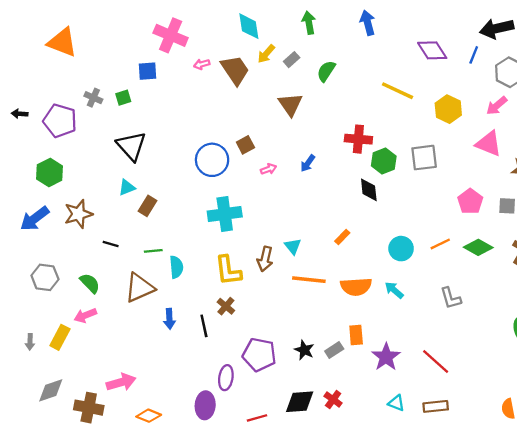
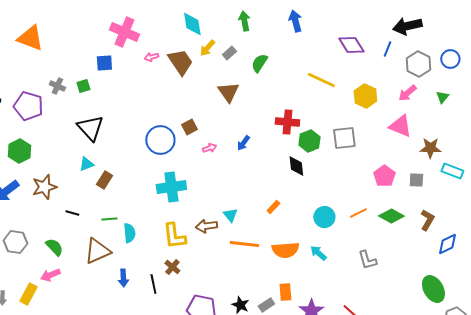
brown arrow: (265, 259) -> (206, 226), turned 70

